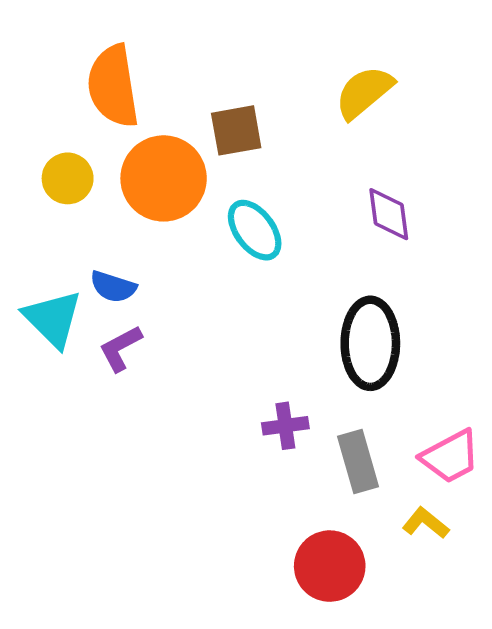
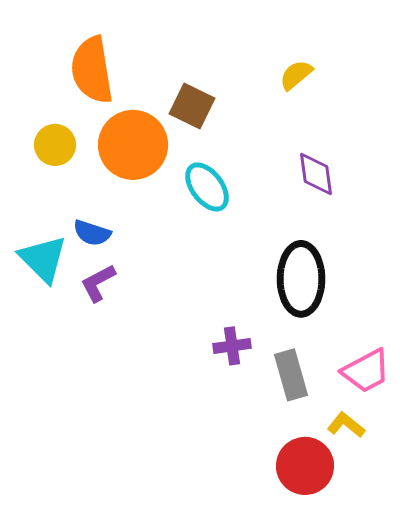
yellow semicircle: (364, 92) -> (296, 75), size x0.7
brown square: (236, 130) -> (192, 106), turned 36
red circle: (330, 566) -> (305, 466), moved

